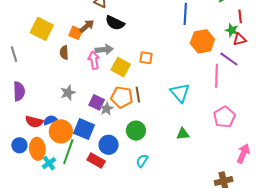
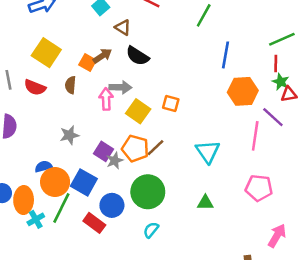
red line: (240, 16) -> (276, 64), moved
brown line: (138, 95) -> (155, 148), turned 49
pink pentagon: (224, 117) -> (259, 188), turned 30
red semicircle: (34, 122) -> (35, 87), moved
green circle: (136, 131) -> (148, 192), size x1.4

